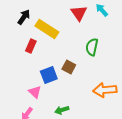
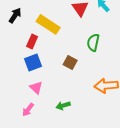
black arrow: (24, 17) -> (15, 15), moved
blue square: (49, 75) -> (33, 63), moved

